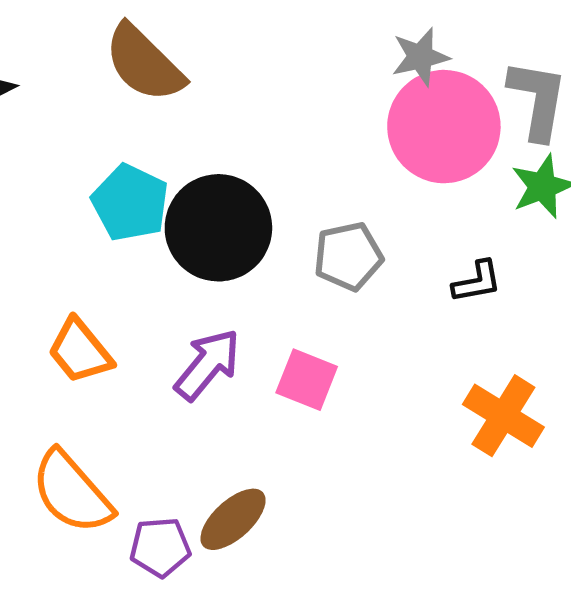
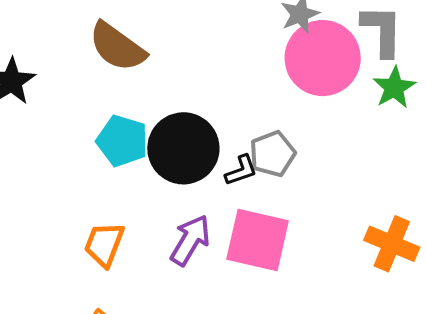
black L-shape: (477, 282) -> (241, 170), moved
orange trapezoid: (80, 351) -> (104, 244), turned 69
pink square: (307, 380) -> (258, 240), size x1.6

